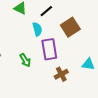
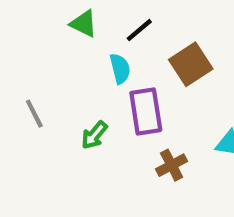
green arrow: (25, 60) -> (94, 135), turned 72

